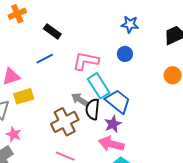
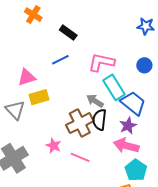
orange cross: (17, 14) -> (33, 15), turned -36
blue circle: (125, 54) -> (144, 65), moved
black semicircle: (93, 109) -> (99, 120), moved
pink star: (14, 134) -> (53, 146), moved

